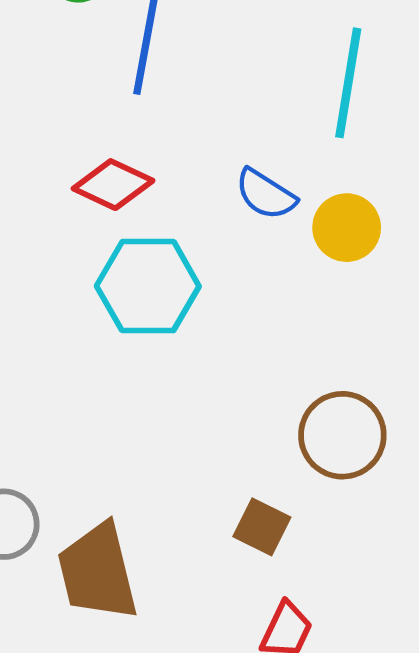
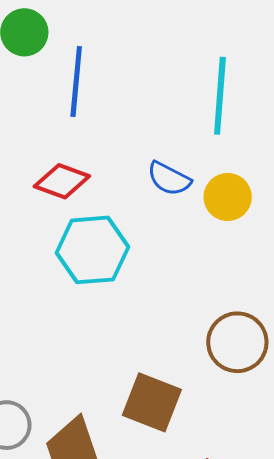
brown square: (262, 527) -> (152, 402), moved, size x1.5

